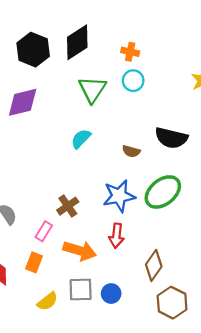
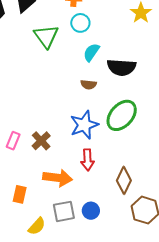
cyan semicircle: (81, 139) -> (91, 52), moved
pink rectangle: (44, 231) -> (13, 141), moved

